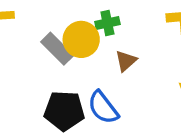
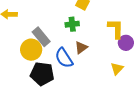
yellow circle: (81, 39) -> (31, 50), moved
blue semicircle: (103, 108) -> (64, 58), moved

